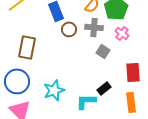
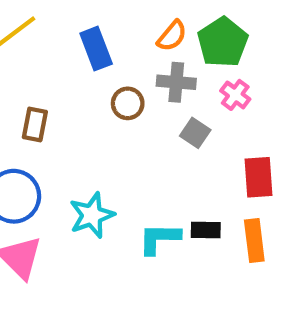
brown circle: (69, 29) -> (128, 103), moved
brown rectangle: (27, 47) -> (35, 124), size x0.7
black rectangle: (104, 88) -> (206, 230), moved, turned 40

